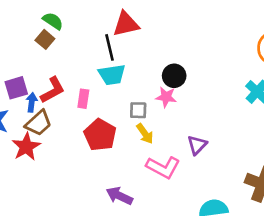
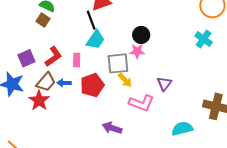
cyan trapezoid: (112, 75) -> (95, 40), turned -40
blue arrow: (32, 102) -> (64, 83), moved, turned -88
gray square: (138, 110) -> (118, 63), size x1.6
red pentagon: (100, 135) -> (92, 85), turned 30

